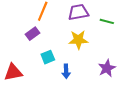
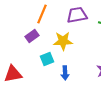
yellow star: (78, 40) -> (63, 41), moved

